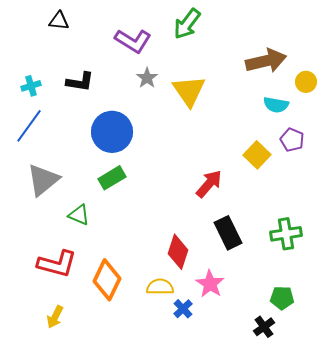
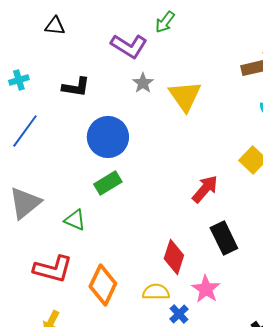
green arrow: (187, 24) -> (165, 22), moved, size x0.7
cyan cross: (31, 86) -> (19, 80), moved
gray triangle: (43, 180) -> (25, 203), moved

